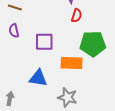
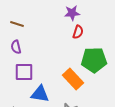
purple square: (44, 42) -> (24, 72), moved
orange rectangle: (72, 63) -> (73, 79), turned 45

